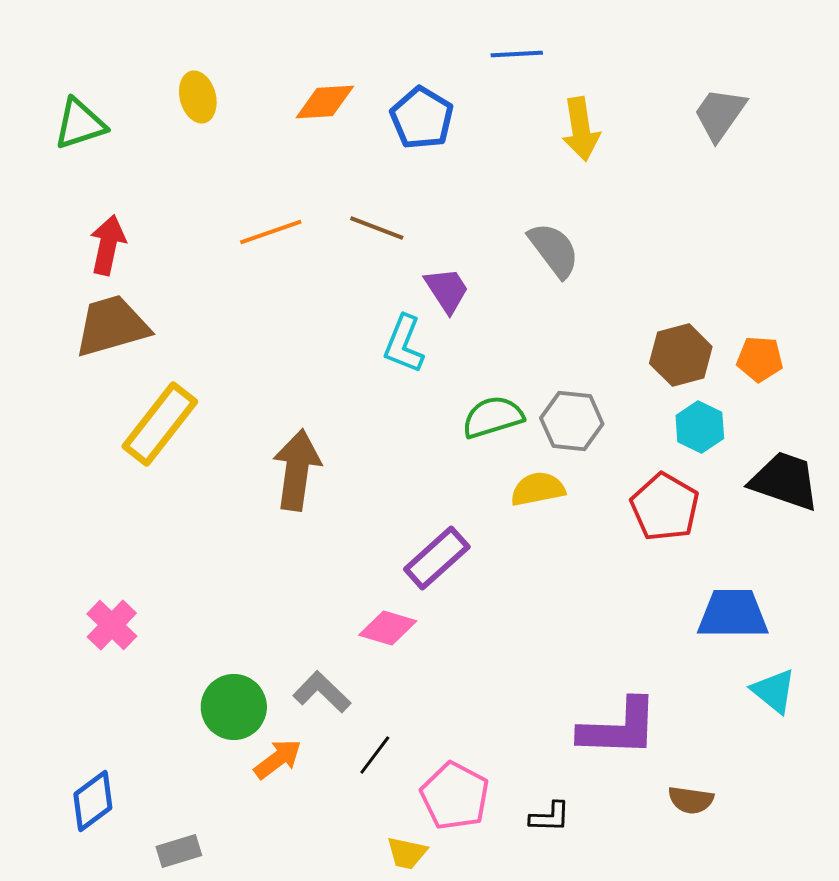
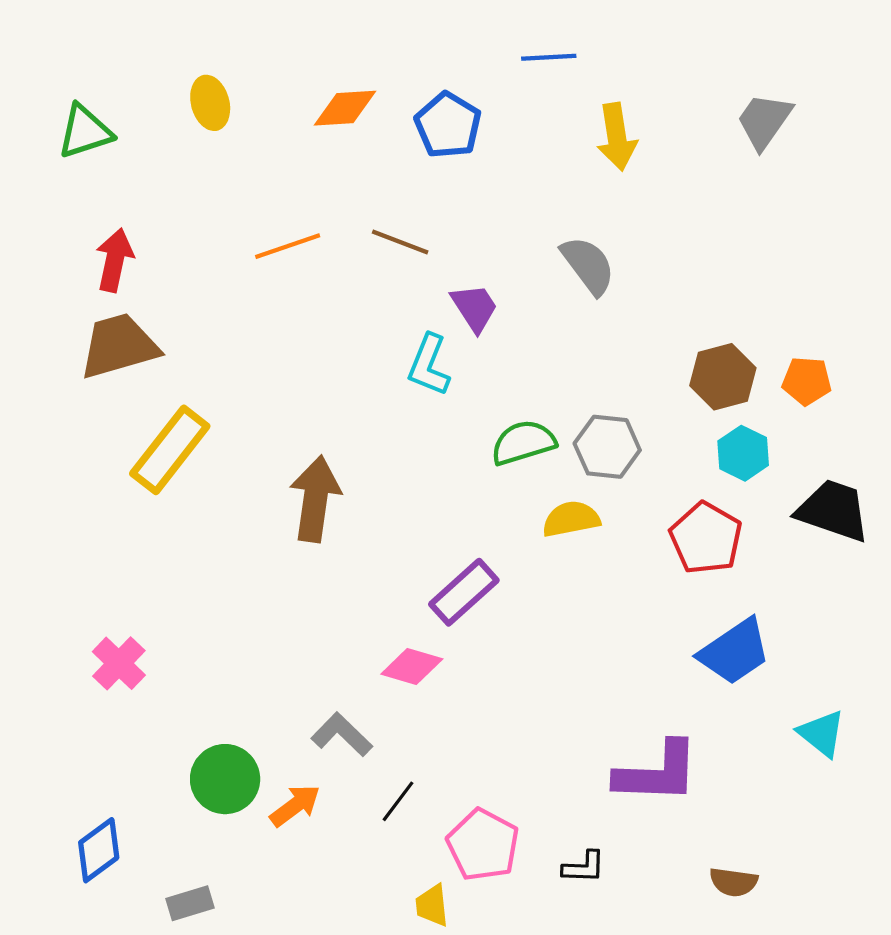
blue trapezoid: (733, 614) -> (735, 652), moved, turned 146
green circle: (234, 707) -> (225, 779), moved
brown semicircle: (691, 800) -> (733, 882), moved
yellow trapezoid: (407, 853) -> (432, 905), turned 72

